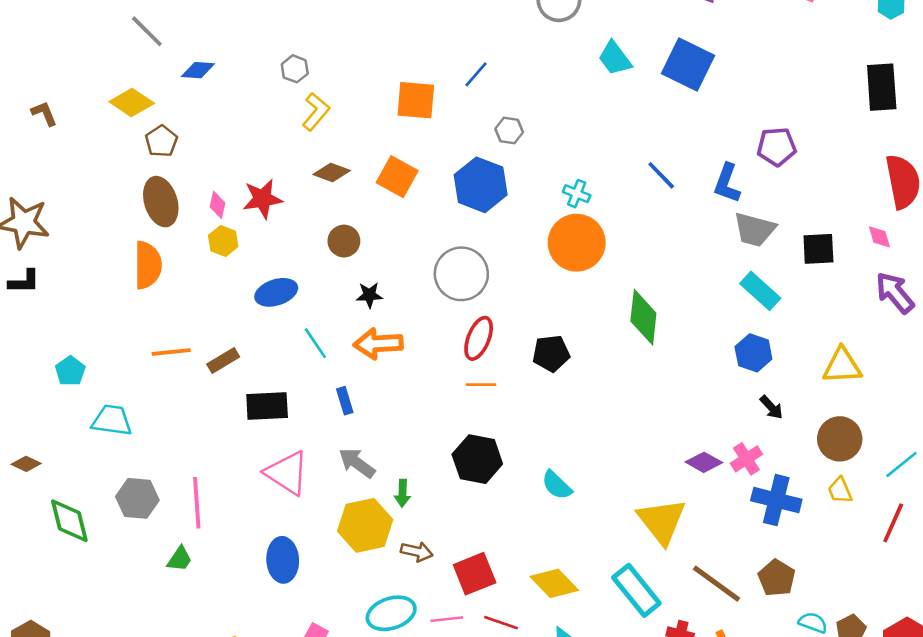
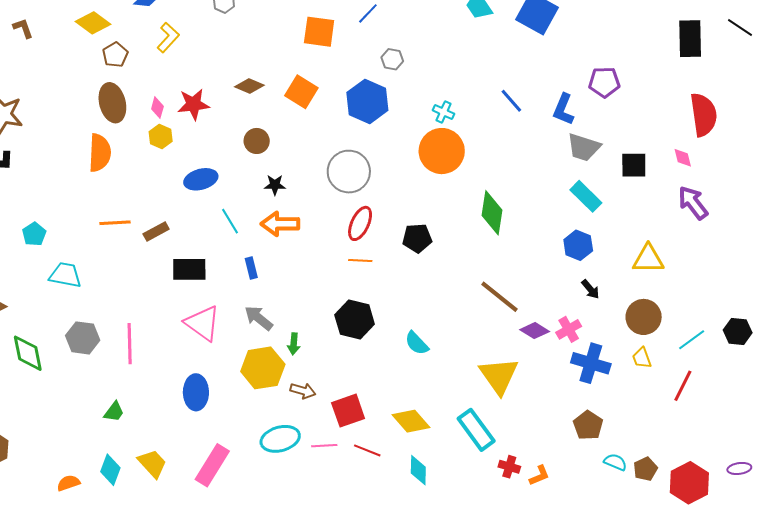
yellow L-shape: (316, 112) -> (168, 37), moved
green trapezoid: (180, 559) -> (114, 412), moved
brown line: (717, 584) -> (499, 297), moved

